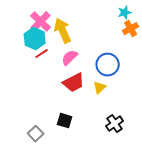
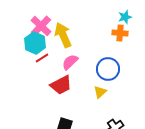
orange cross: (131, 29) -> (120, 33), moved, turned 35
red trapezoid: (74, 83) -> (61, 85), moved

